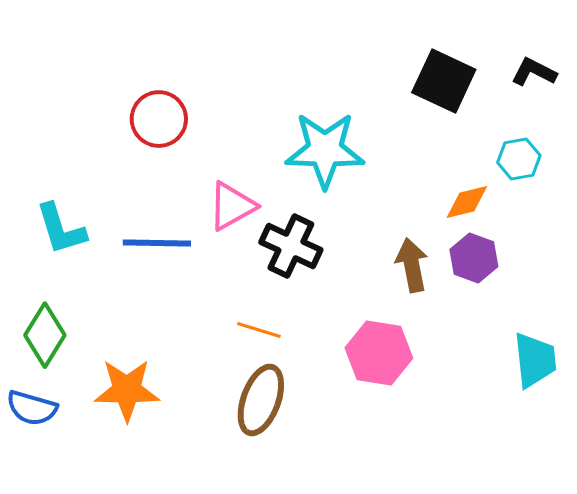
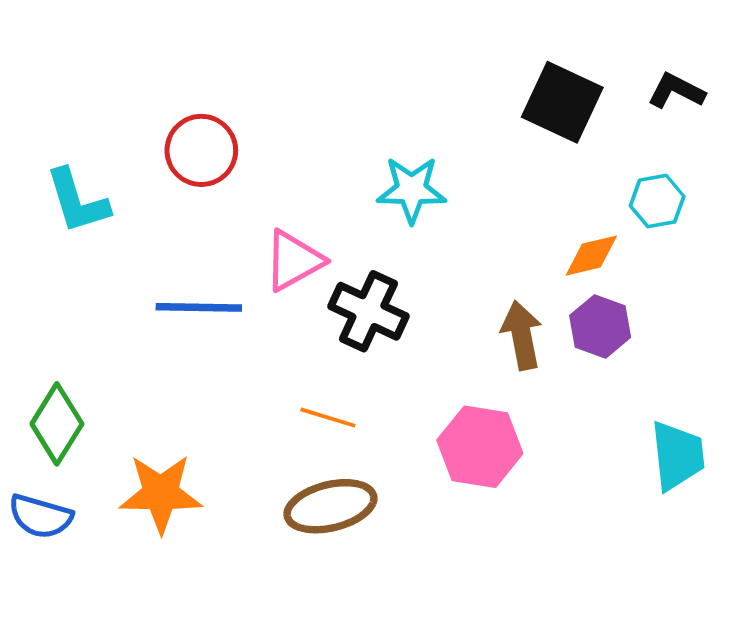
cyan star: (325, 150) -> (412, 190), size x0.7
cyan L-shape: (61, 229) -> (77, 201), moved
brown ellipse: (261, 400) -> (330, 506), turned 56

